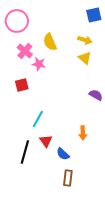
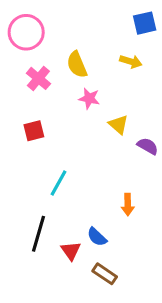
yellow triangle: (85, 58) -> (118, 125), moved
pink star: (39, 64) -> (89, 98), moved
red triangle: (46, 141) -> (71, 251), moved
brown rectangle: (68, 178) -> (105, 274), turned -63

